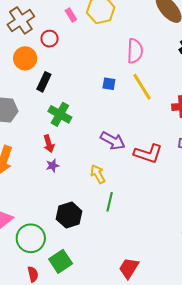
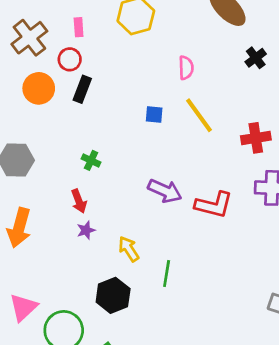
pink rectangle: (71, 15) -> (79, 27), moved, turned 32
pink semicircle: (135, 51) -> (186, 68), size x0.7
black rectangle: (44, 82) -> (82, 89), moved
green cross: (60, 114) -> (91, 160), size x0.6
yellow arrow: (98, 174) -> (129, 249), moved

